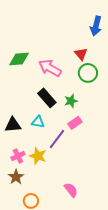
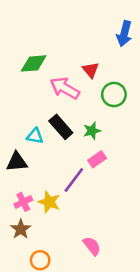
red triangle: (81, 54) -> (91, 70), moved
green diamond: (19, 59) -> (34, 63), moved
cyan triangle: (38, 122) -> (35, 136), moved

